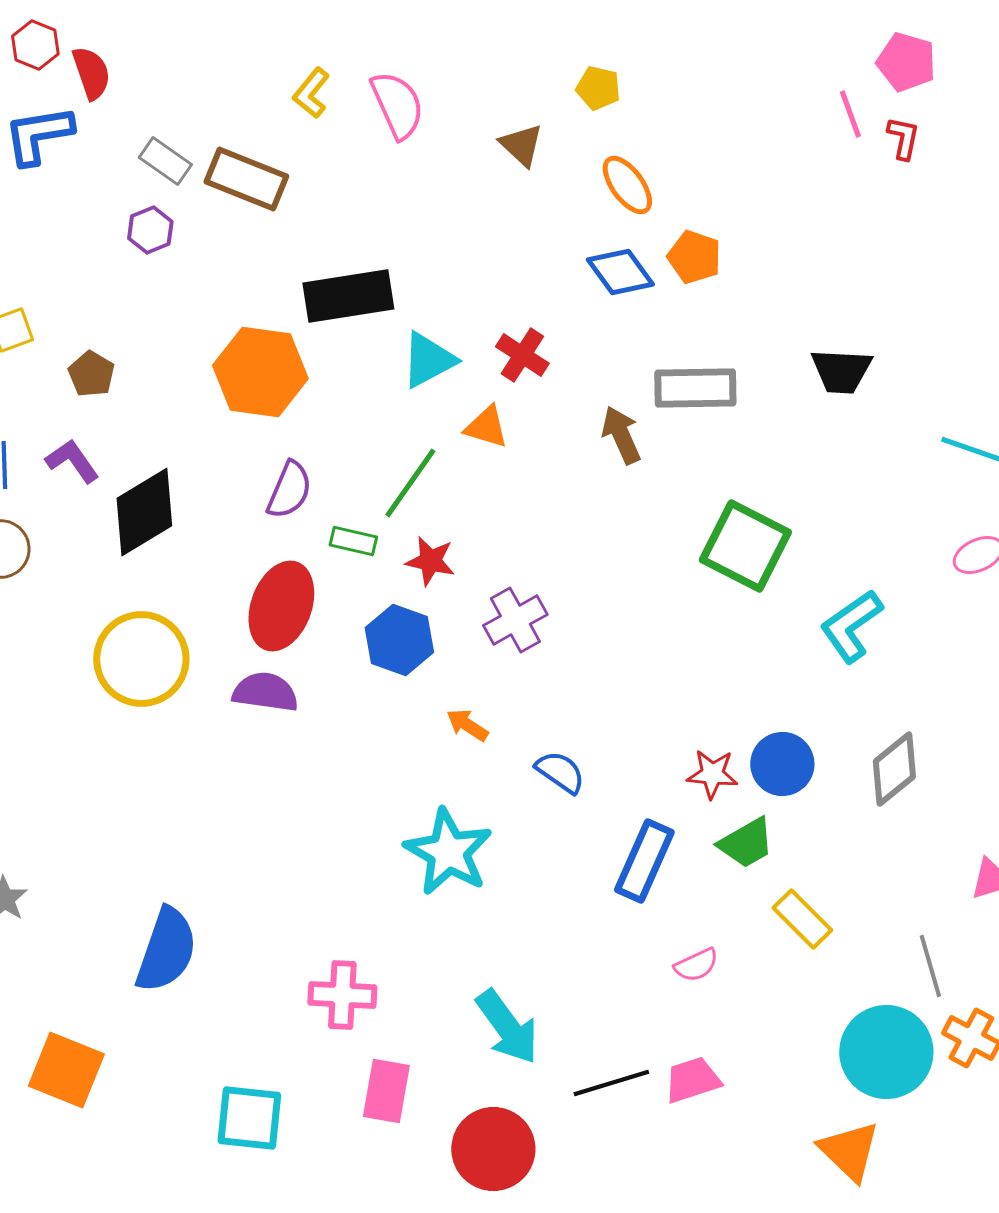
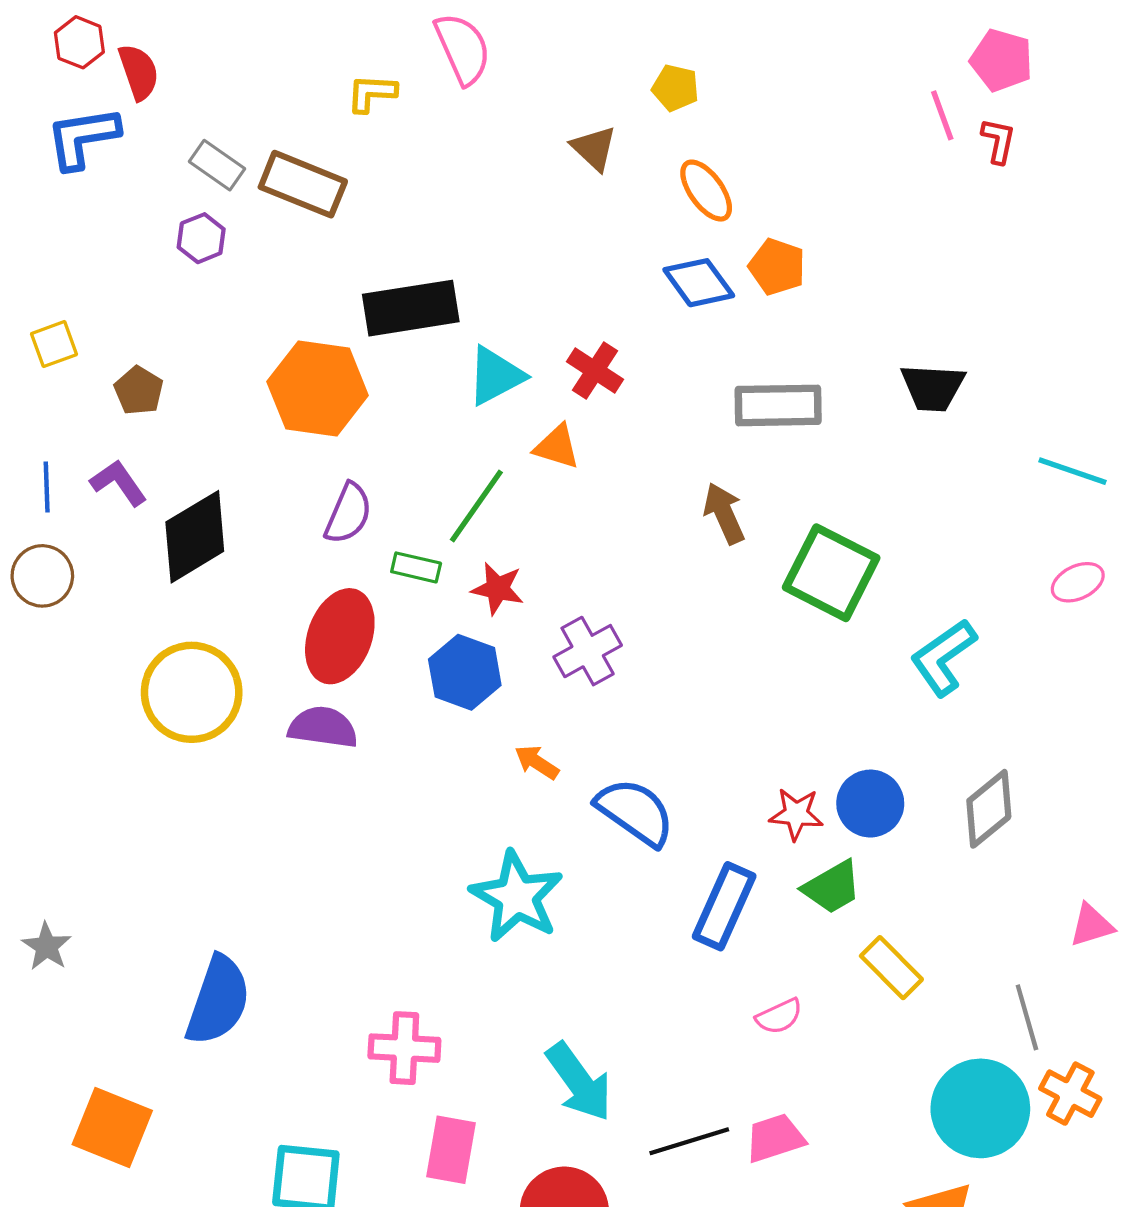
yellow L-shape: (311, 93) -> (372, 93), turned 54
pink semicircle: (397, 105) -> (463, 49), moved
brown arrow: (621, 435) -> (724, 513), moved
blue semicircle: (560, 772) -> (635, 812), size x1.5

